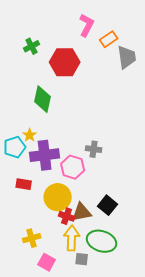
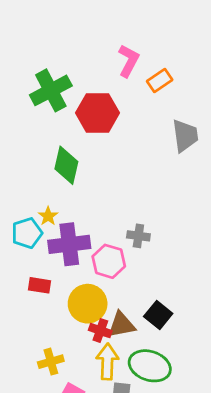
green cross: (32, 46) -> (51, 90), size x1.8
gray trapezoid: (127, 57) -> (185, 136), moved

